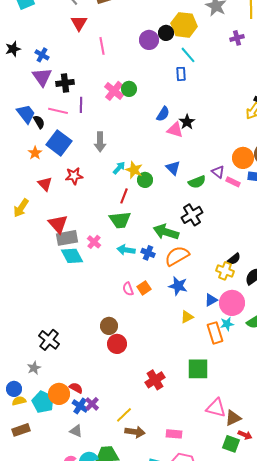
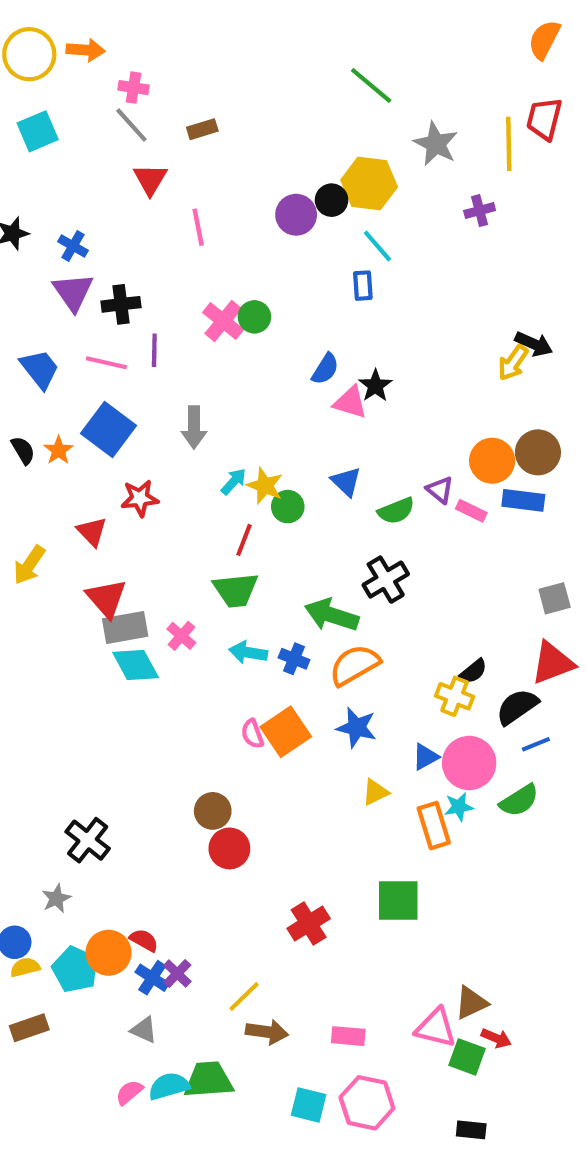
black semicircle: (39, 122) -> (23, 450), moved
red triangle: (45, 184) -> (92, 532), moved
orange square: (144, 288) -> (286, 732), size x1.6
pink triangle: (216, 408) -> (436, 1028), moved

